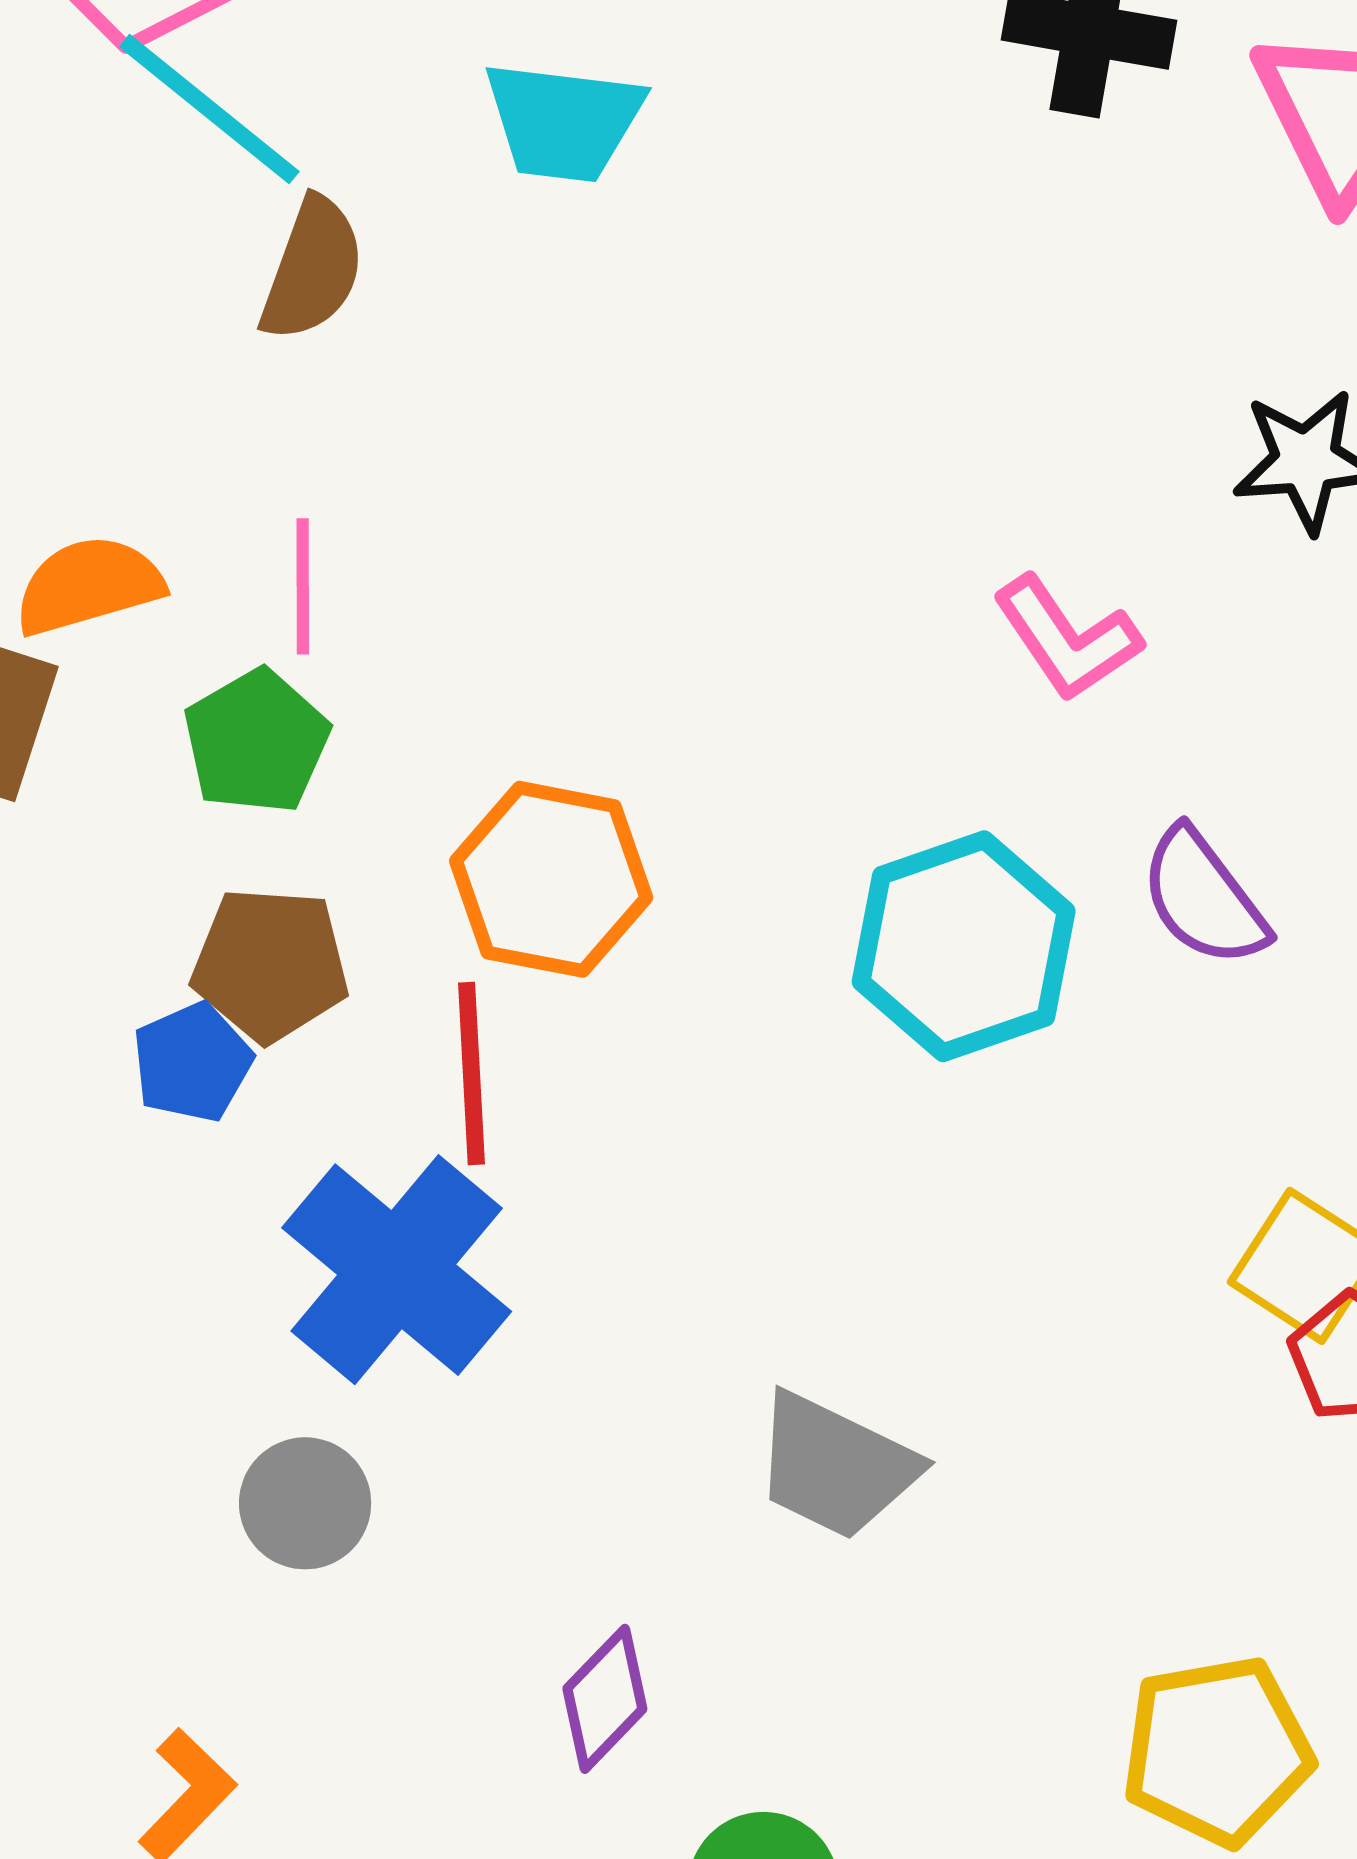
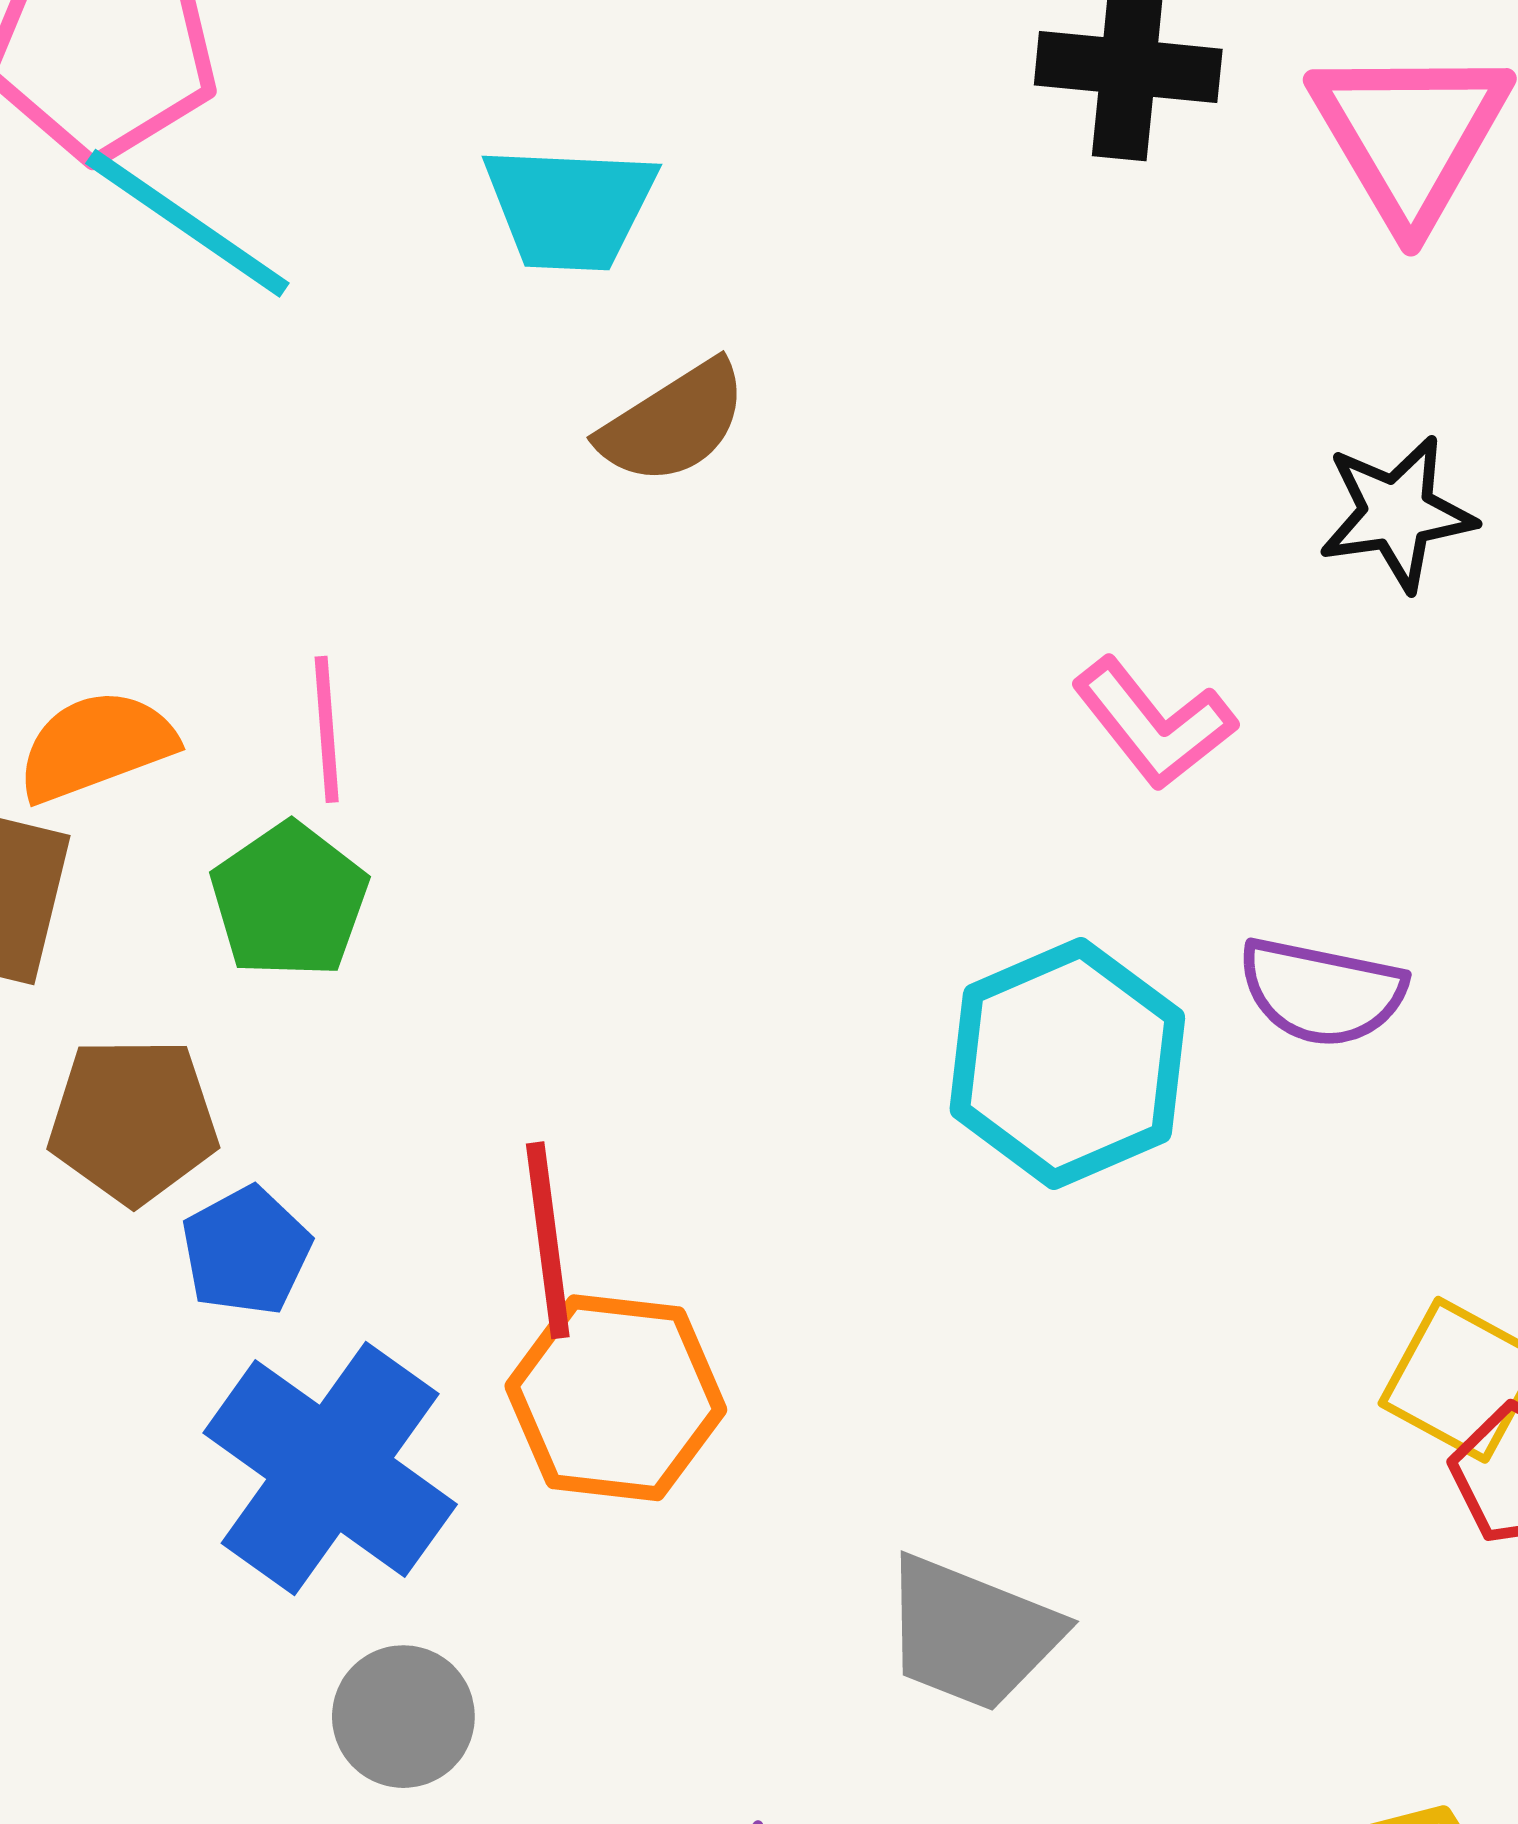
brown semicircle: (312, 269) -> (673, 423), moved, turned 42
orange hexagon: (551, 879) -> (616, 1398), moved
purple semicircle: (1204, 898) -> (1322, 992), turned -37
brown pentagon: (270, 964) -> (133, 1120), moved
blue cross: (397, 1270) -> (330, 1469), moved

